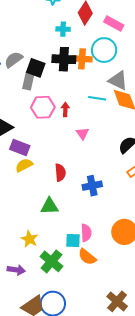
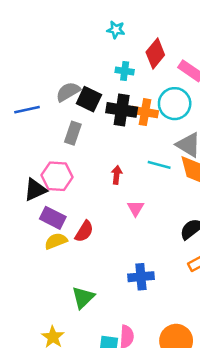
gray semicircle: (14, 60) -> (68, 92), moved
black square: (36, 68) -> (89, 99), moved
pink hexagon: (43, 107) -> (57, 176), moved
red semicircle: (60, 173) -> (84, 231), moved, turned 30
green triangle: (49, 206) -> (83, 297), turned -48

